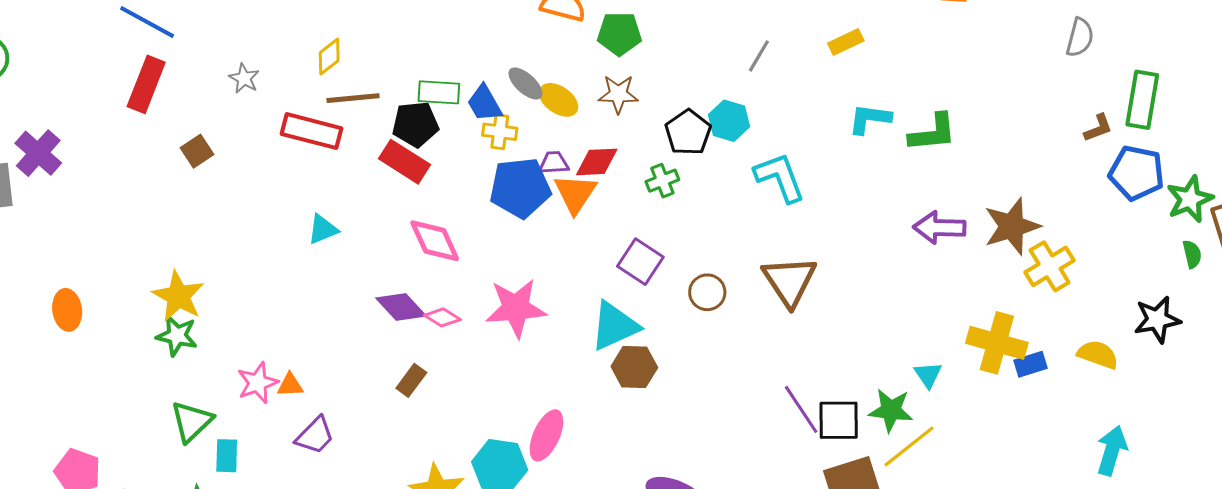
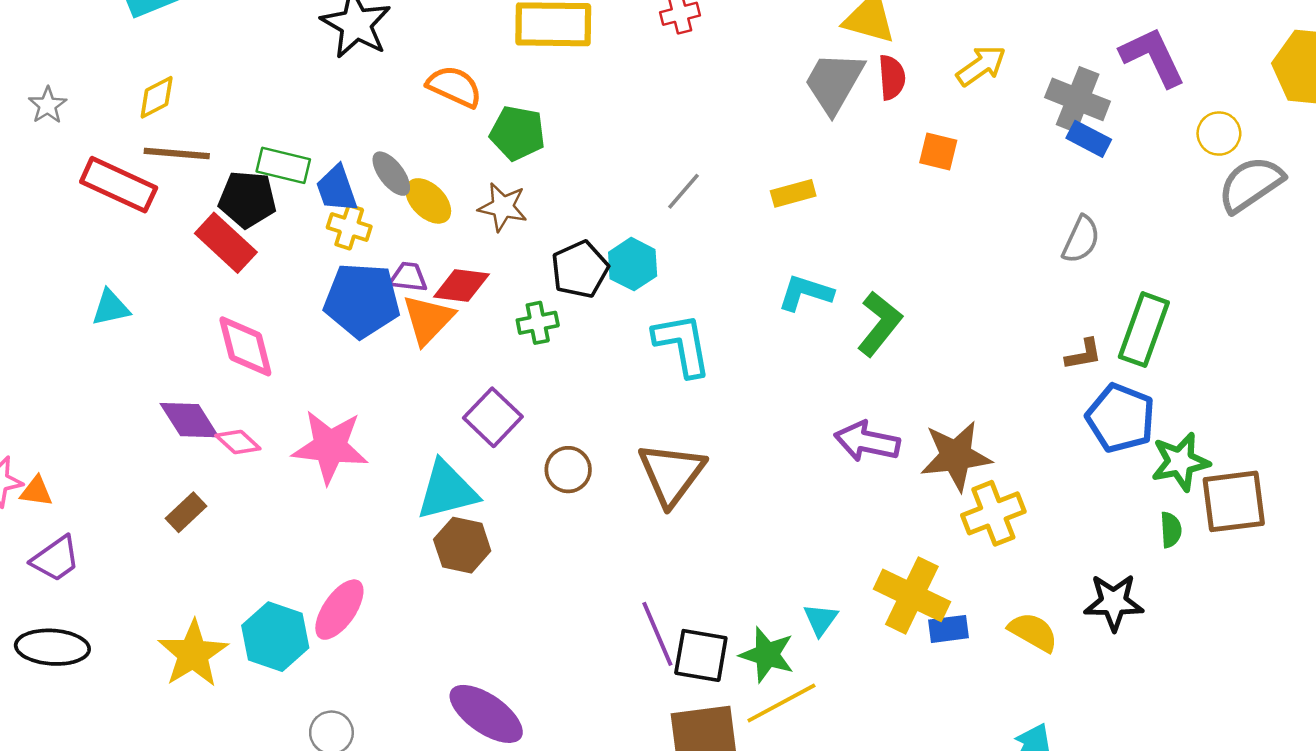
green L-shape: (933, 133) -> (880, 324), turned -56

